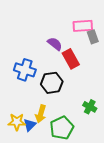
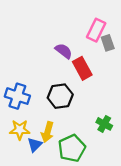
pink rectangle: (83, 26) -> (96, 30), turned -60
blue cross: (25, 70) -> (17, 96), moved
yellow star: (17, 122) -> (20, 130), moved

